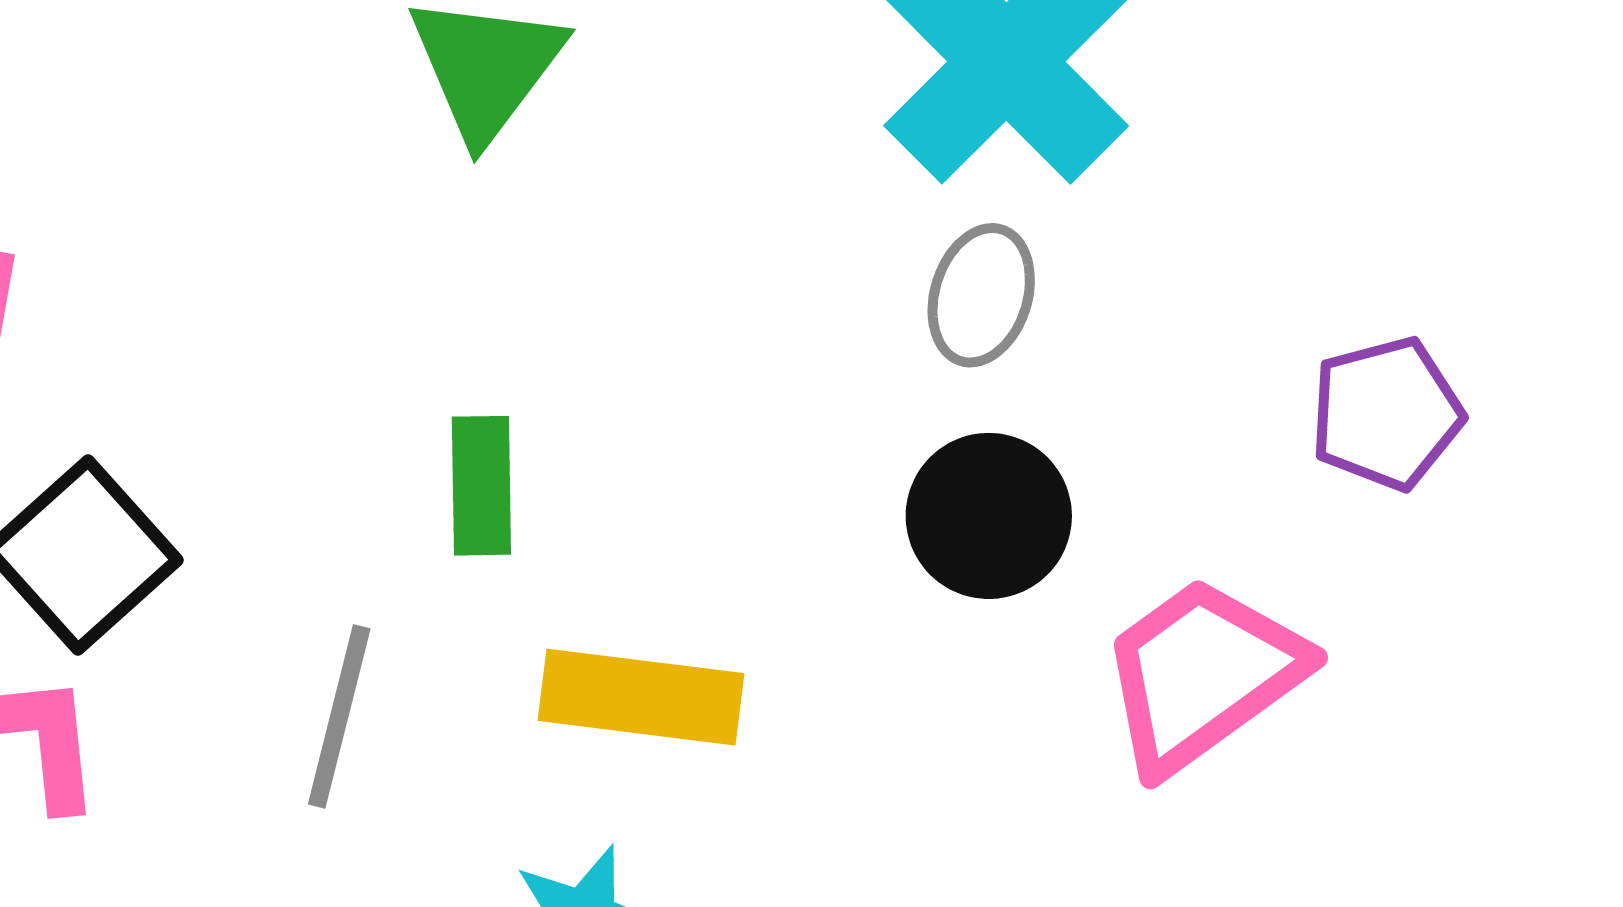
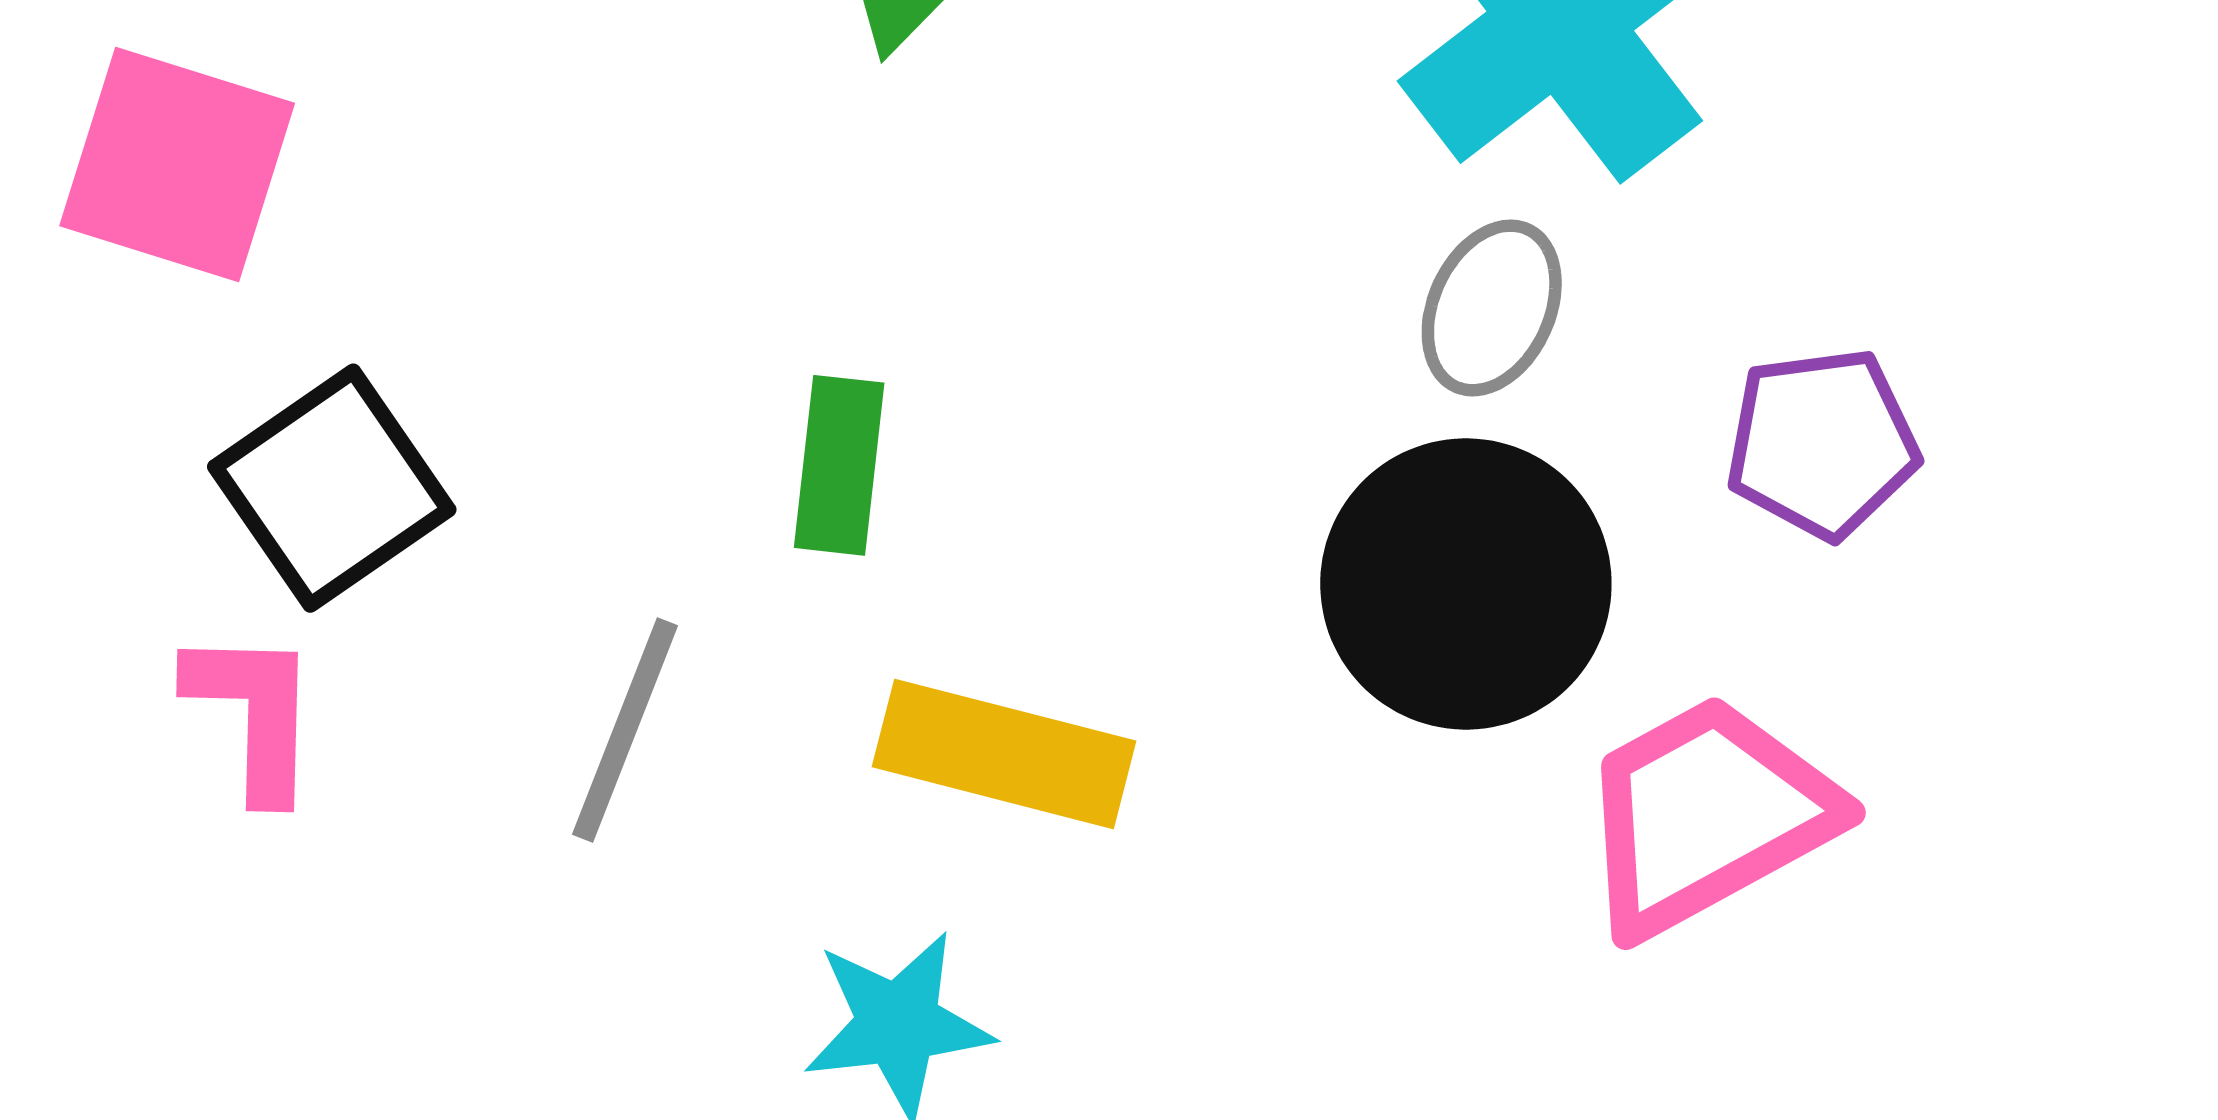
purple pentagon: (1386, 413) -> (1822, 443), moved
black circle: (989, 516) -> (1466, 584), size x1.4

